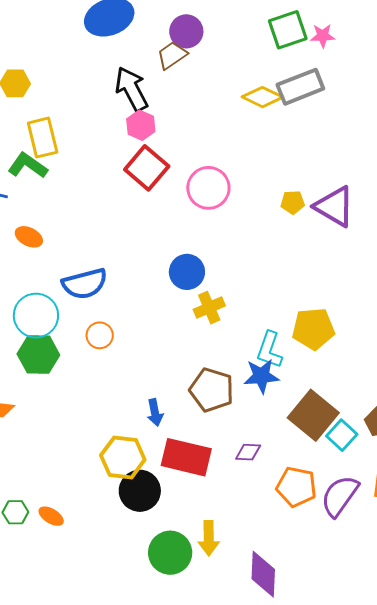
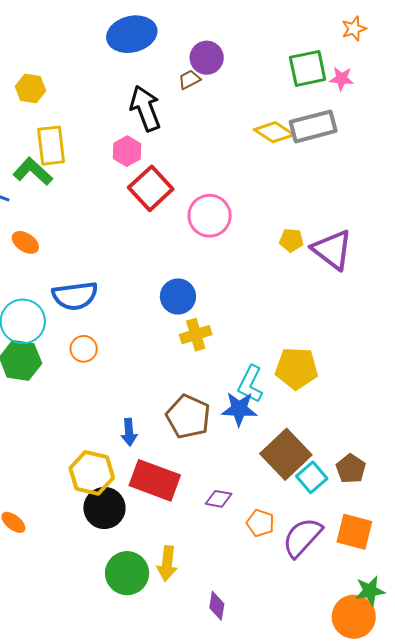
brown trapezoid: (172, 55) -> (189, 80), size x0.7
pink hexagon: (141, 125) -> (127, 151), moved
purple diamond: (248, 452) -> (219, 499), moved
orange pentagon: (296, 487) -> (260, 523), size x0.7
purple diamond: (263, 574) -> (217, 606), size x0.6

